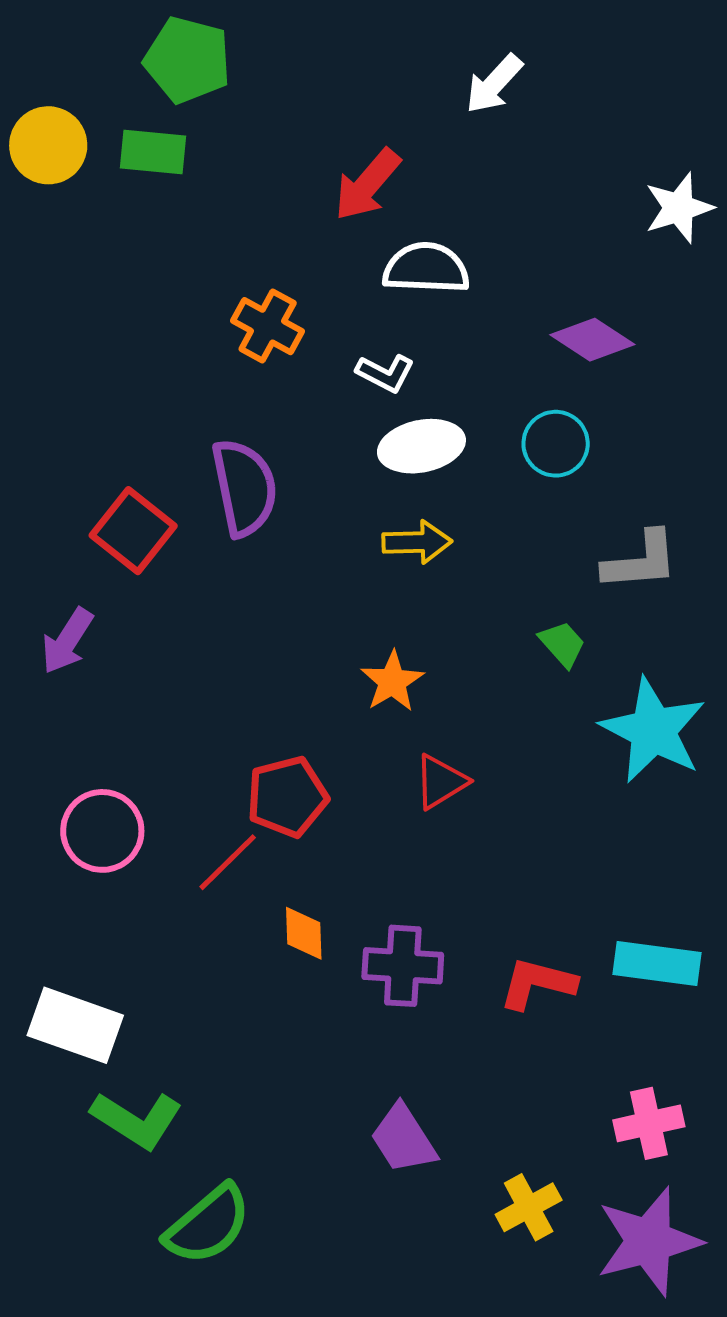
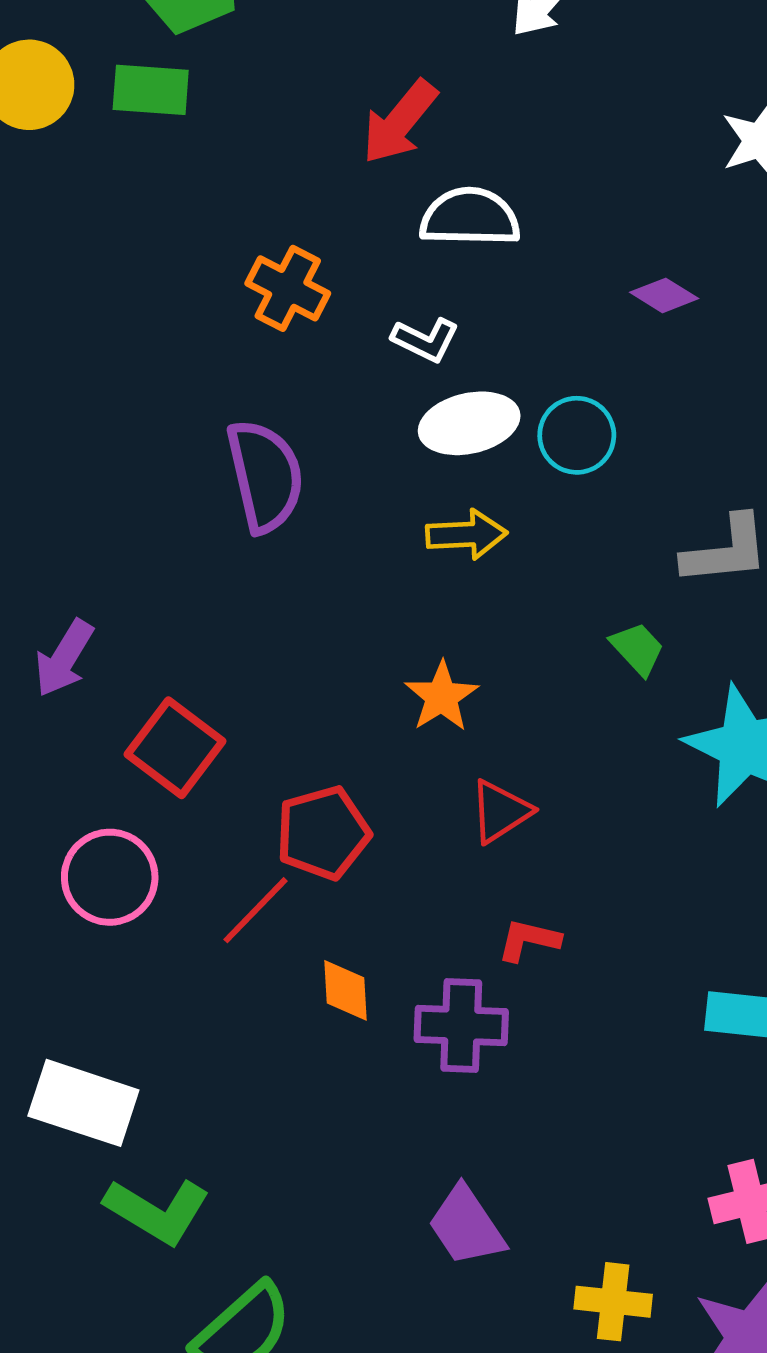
purple diamond: (592, 340) -> (664, 295), size x0.7
cyan circle: (556, 444) -> (577, 435), moved
red square: (133, 531) -> (175, 748), moved
red L-shape: (537, 983) -> (529, 940), moved, size x0.7
yellow cross: (529, 1207) -> (613, 1302), turned 36

